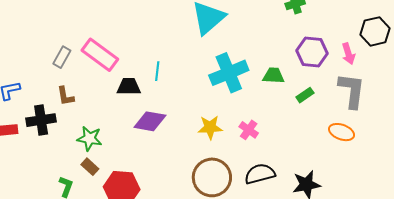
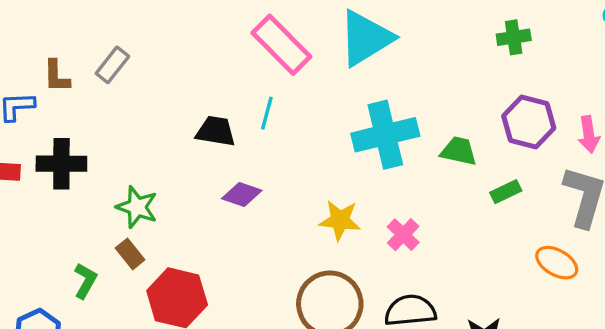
pink rectangle: (100, 55) -> (281, 45), moved
brown L-shape: (65, 96) -> (57, 76), moved
purple diamond: (150, 121) -> (242, 195), size x0.7

